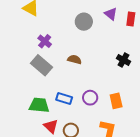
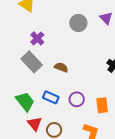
brown semicircle: (74, 60) -> (61, 67), moved
green trapezoid: (39, 105) -> (25, 101), turned 40

